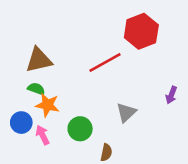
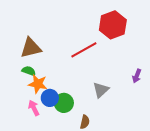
blue circle: (21, 123) -> (50, 98), moved

